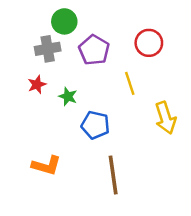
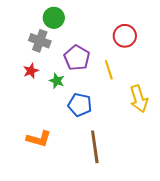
gray cross: (48, 49) -> (40, 41), turned 30
purple pentagon: (94, 50) -> (77, 58), moved

